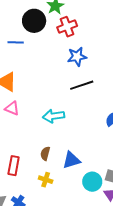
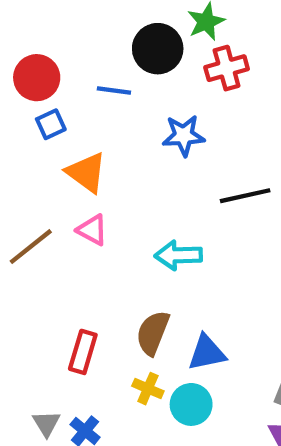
blue star: (77, 57) -> (184, 135), moved
brown semicircle: (45, 153) -> (153, 333), size x1.5
cyan circle: (92, 182) -> (191, 404), moved

